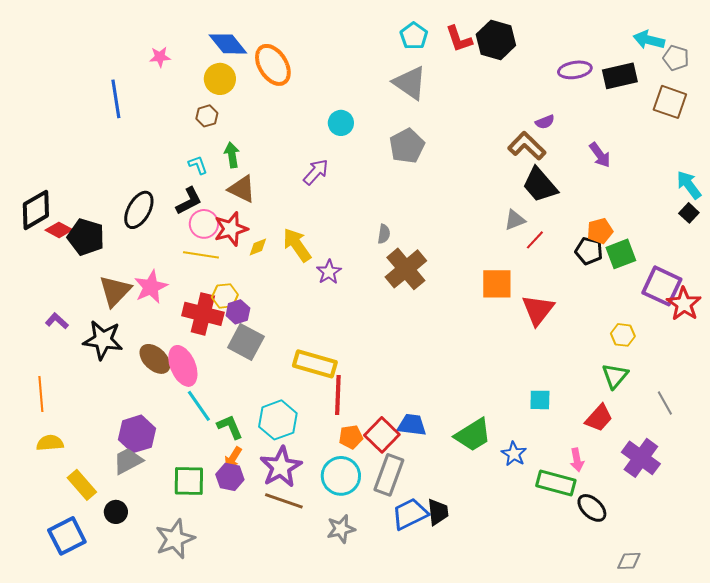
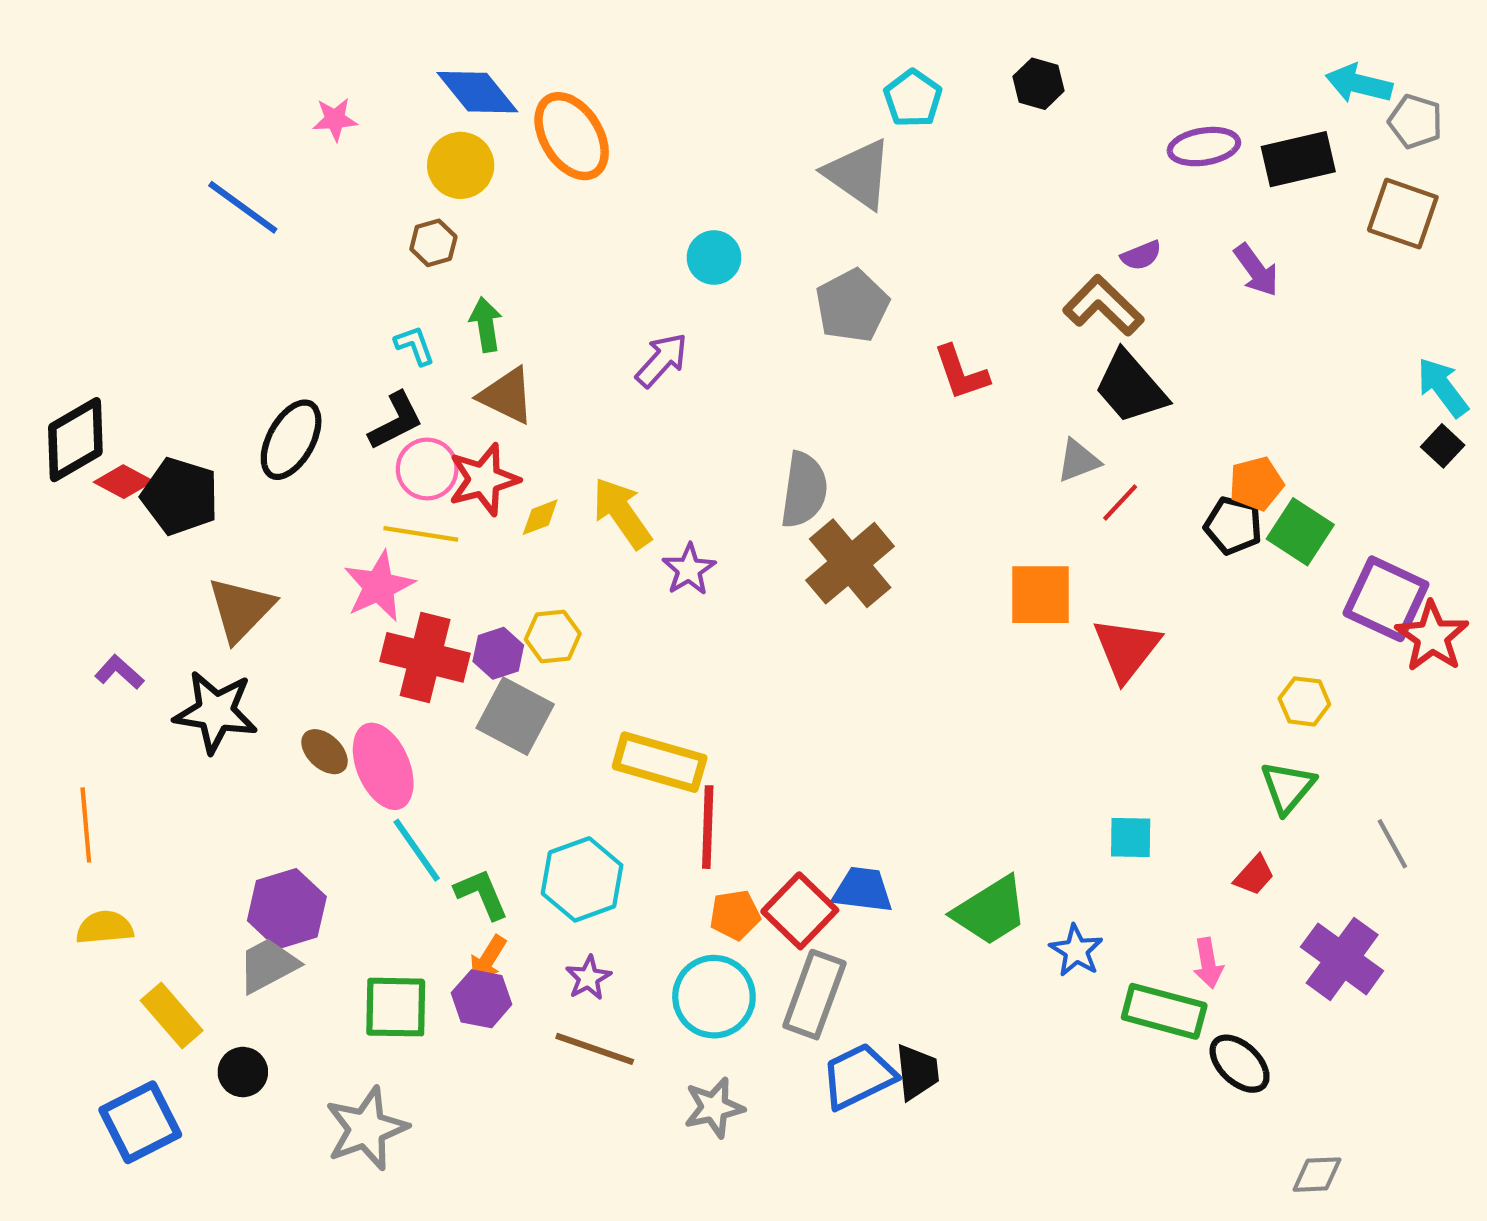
cyan pentagon: (414, 36) -> (913, 98), moved
red L-shape: (459, 39) -> (961, 373), moved
black hexagon: (496, 40) -> (1039, 84), size x0.6
blue line: (116, 99) -> (243, 207), turned -45
purple arrow: (600, 155) -> (1256, 270), moved
gray semicircle: (384, 234) -> (804, 490), size x1.8
green square: (621, 254) -> (1300, 532), turned -36
pink star: (151, 287) -> (379, 586), moved
yellow hexagon: (225, 296) -> (553, 637), moved
brown ellipse: (155, 359) -> (325, 752), size x0.7
red trapezoid: (599, 418) -> (1254, 875), size x0.7
purple star: (281, 467) -> (588, 978), size x0.5

